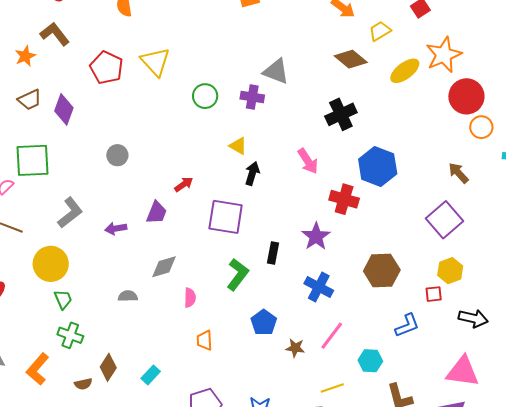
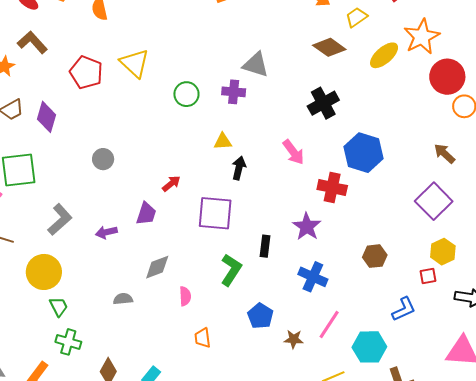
yellow triangle: (238, 146) -> (223, 141), turned -30
brown hexagon: (382, 271) -> (375, 256), size x0.7
cyan hexagon: (370, 361) -> (369, 347), size x1.4

